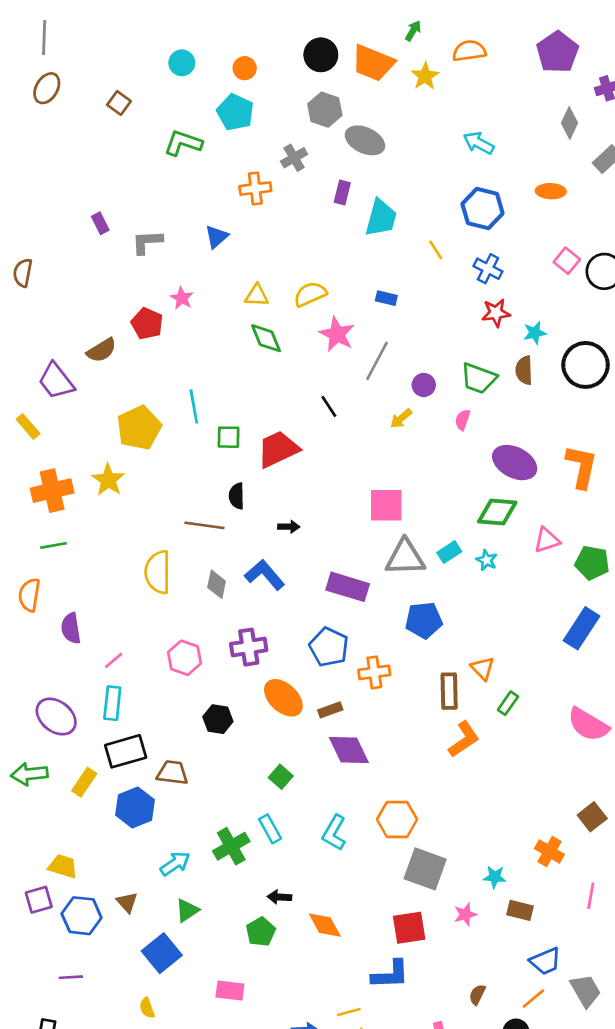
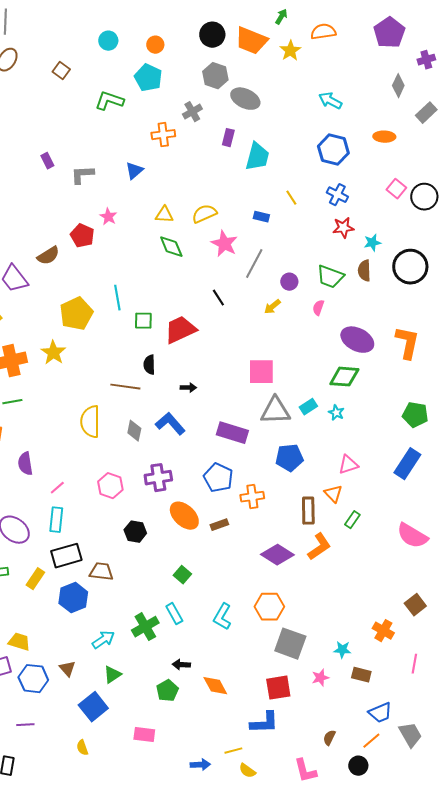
yellow line: (436, 250) -> (291, 198), moved
pink triangle: (547, 540) -> (348, 465), moved
purple diamond: (349, 750) -> (277, 555), moved, turned -32

